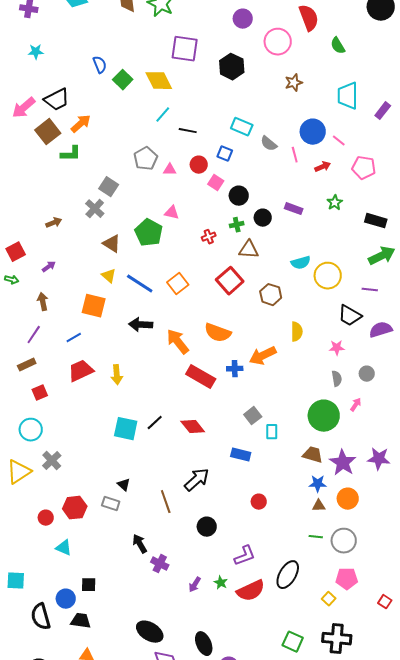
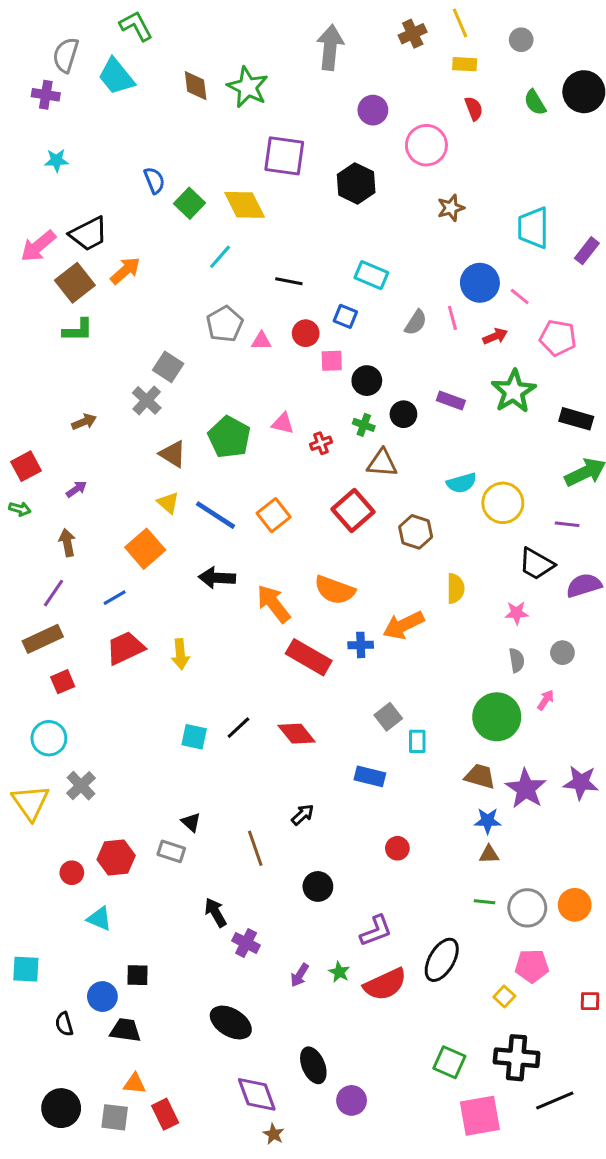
red semicircle: (309, 18) -> (474, 109), size x0.6
green semicircle: (338, 46) -> (535, 102), moved
cyan line: (163, 115) -> (220, 257), moved
gray semicircle: (269, 144) -> (416, 322), moved, turned -96
green L-shape: (71, 154) -> (78, 330), moved
pink square: (216, 183) -> (332, 361), turned -35
green star: (335, 203) -> (514, 391), size x1.8
pink triangle: (172, 213) -> (283, 423), moved
green cross: (237, 225) -> (364, 425), turned 32
orange square: (94, 306) -> (145, 549), turned 35
brown rectangle: (27, 365) -> (43, 639), size x1.4
cyan square: (126, 429) -> (194, 737), size x0.7
yellow triangle: (19, 472) -> (31, 802), turned -32
black arrow: (197, 480) -> (303, 815), size x0.6
orange circle: (348, 499) -> (575, 905), moved
red square: (385, 602) -> (590, 1001), turned -32
black semicircle: (41, 617) -> (64, 1024), size x0.6
black ellipse: (150, 632) -> (231, 1023), moved

